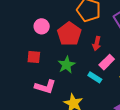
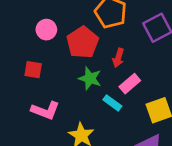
green star: (66, 65) -> (90, 78), moved, turned -30

